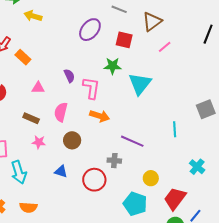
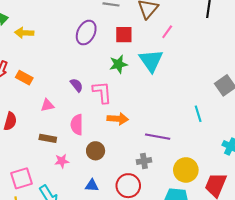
cyan triangle: (140, 84) -> (151, 61), moved
yellow circle: (151, 178) -> (186, 170), size x1.5

